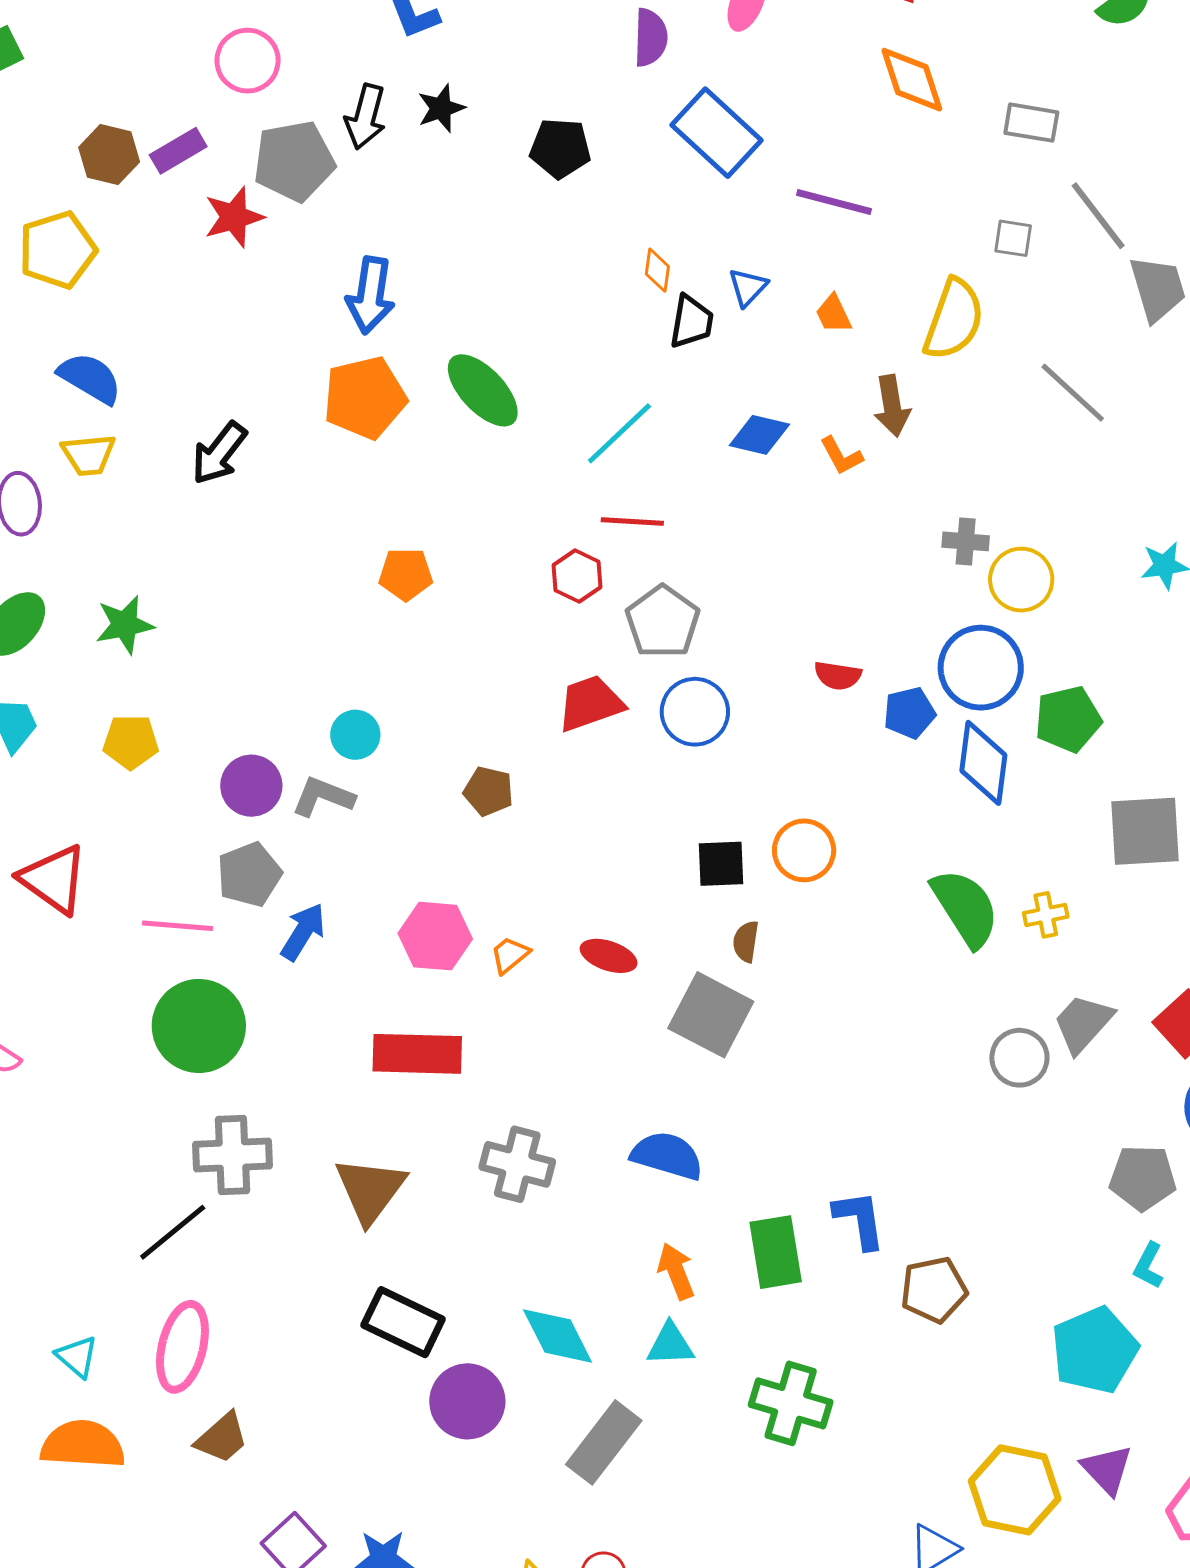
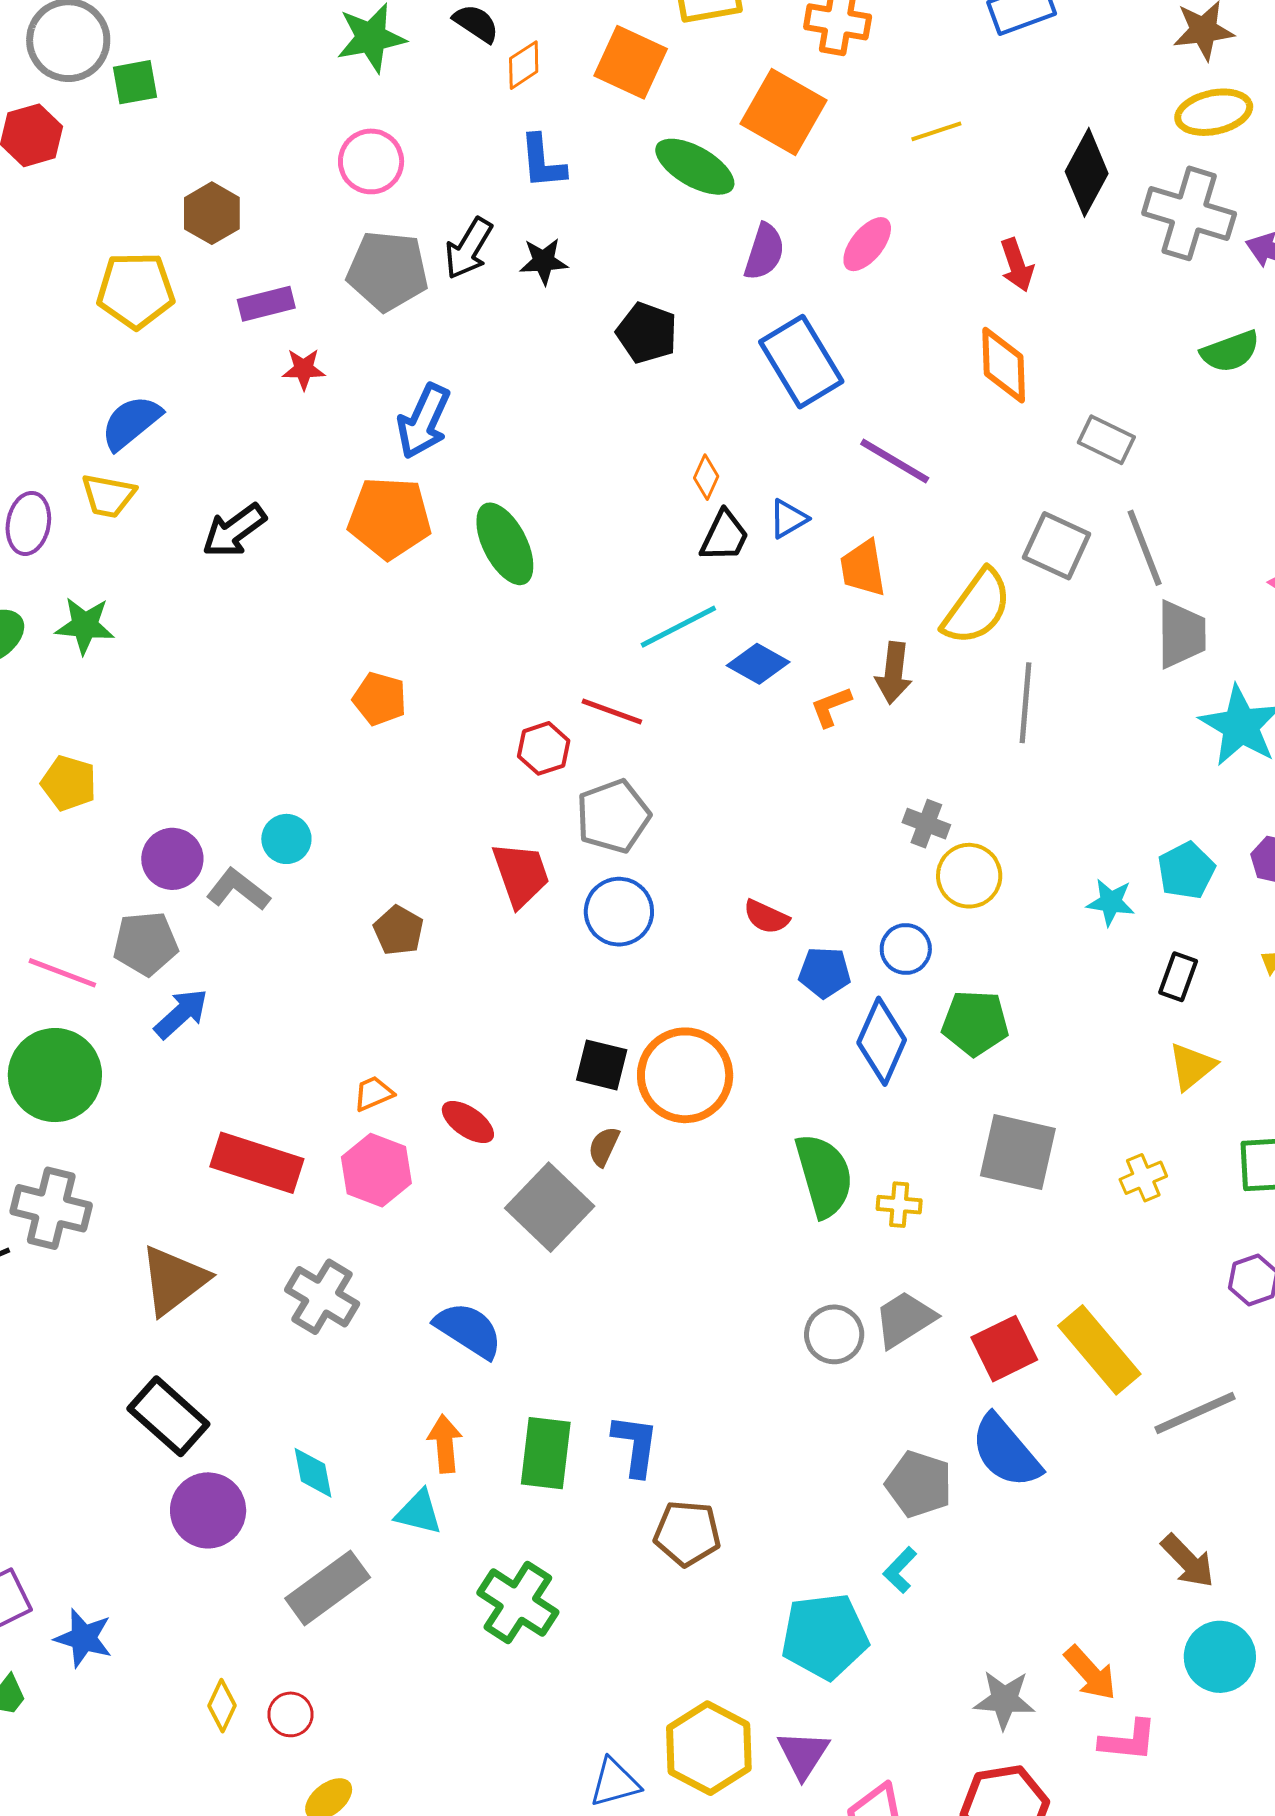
purple rectangle: (178, 151) -> (266, 304), moved
red star: (234, 217) -> (304, 369), moved, size x0.7
gray square: (1013, 238) -> (1057, 546), size x1.6
orange trapezoid: (833, 314) -> (863, 568), size x1.4
blue semicircle: (90, 378) -> (131, 422), turned -86
gray line: (1073, 393) -> (1025, 703), moved, turned 36
cyan line: (619, 433) -> (678, 627), moved
orange L-shape: (841, 456) -> (831, 707), turned 81
green star: (125, 625) -> (85, 626), moved
blue circle: (981, 668) -> (906, 949), size x0.6
red trapezoid: (590, 703) -> (521, 874), turned 74
orange circle: (804, 850) -> (685, 1075), size x1.5
pink hexagon: (435, 936) -> (376, 1170), moved
cyan diamond: (558, 1336) -> (313, 1473), size x0.7

